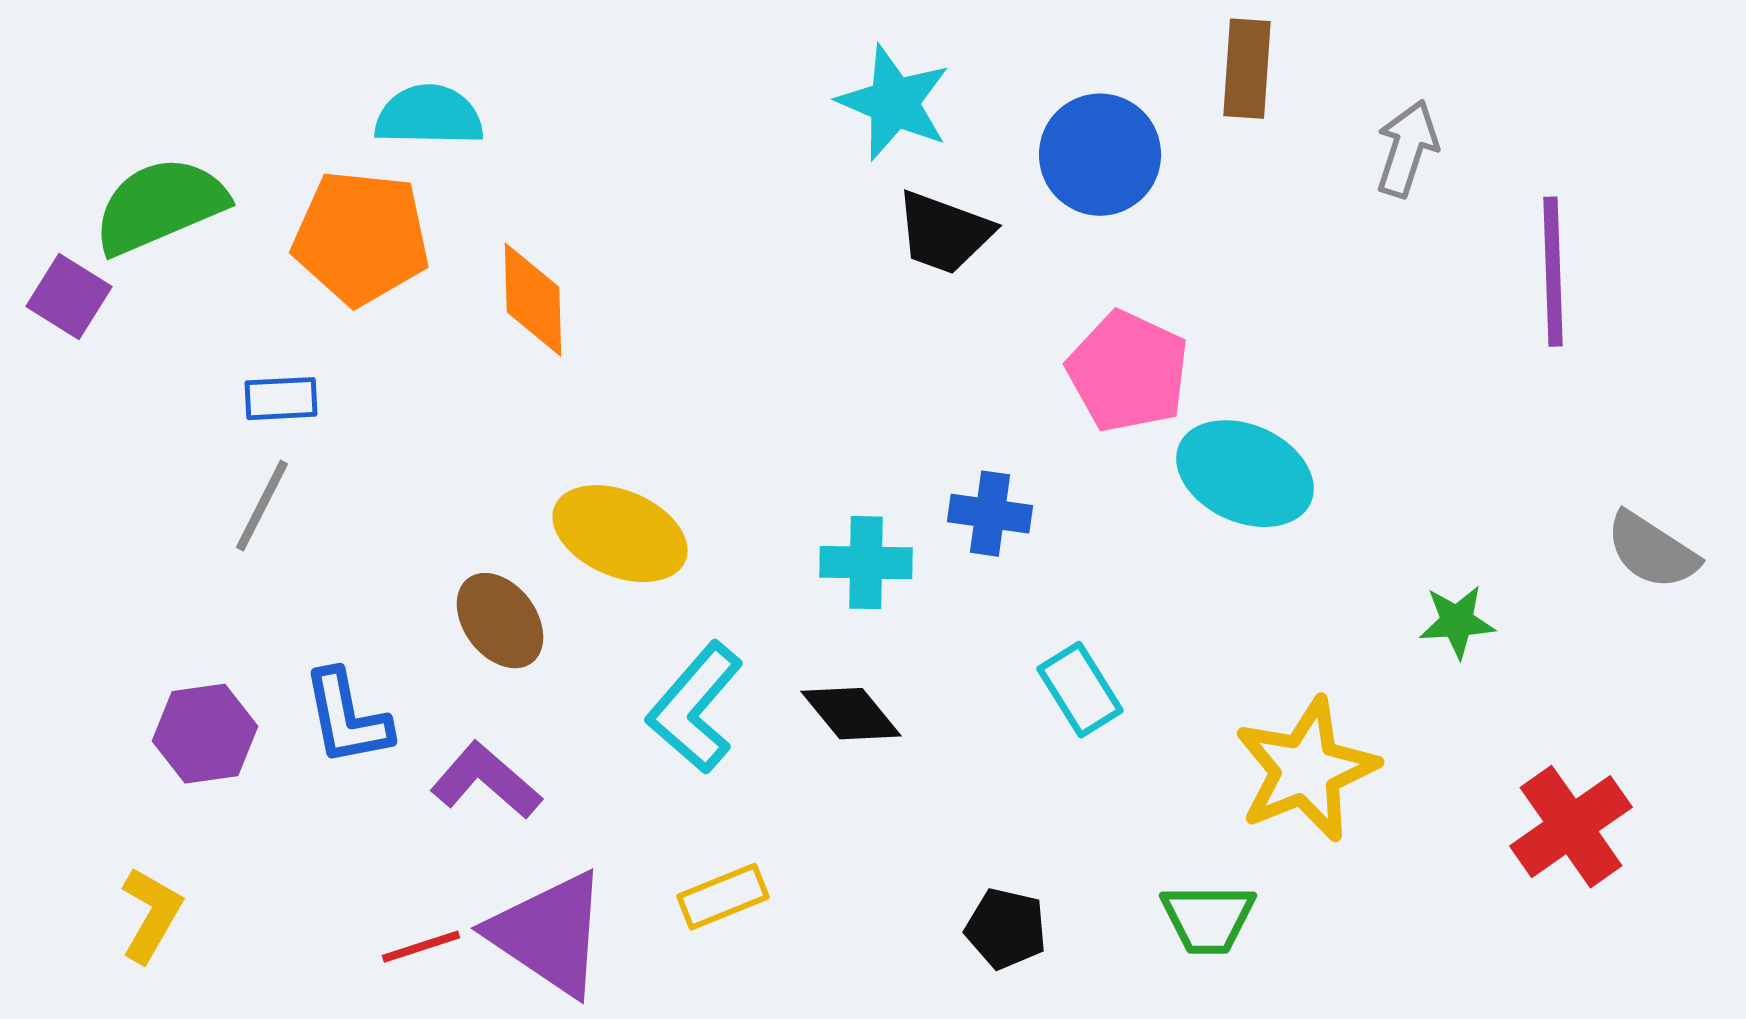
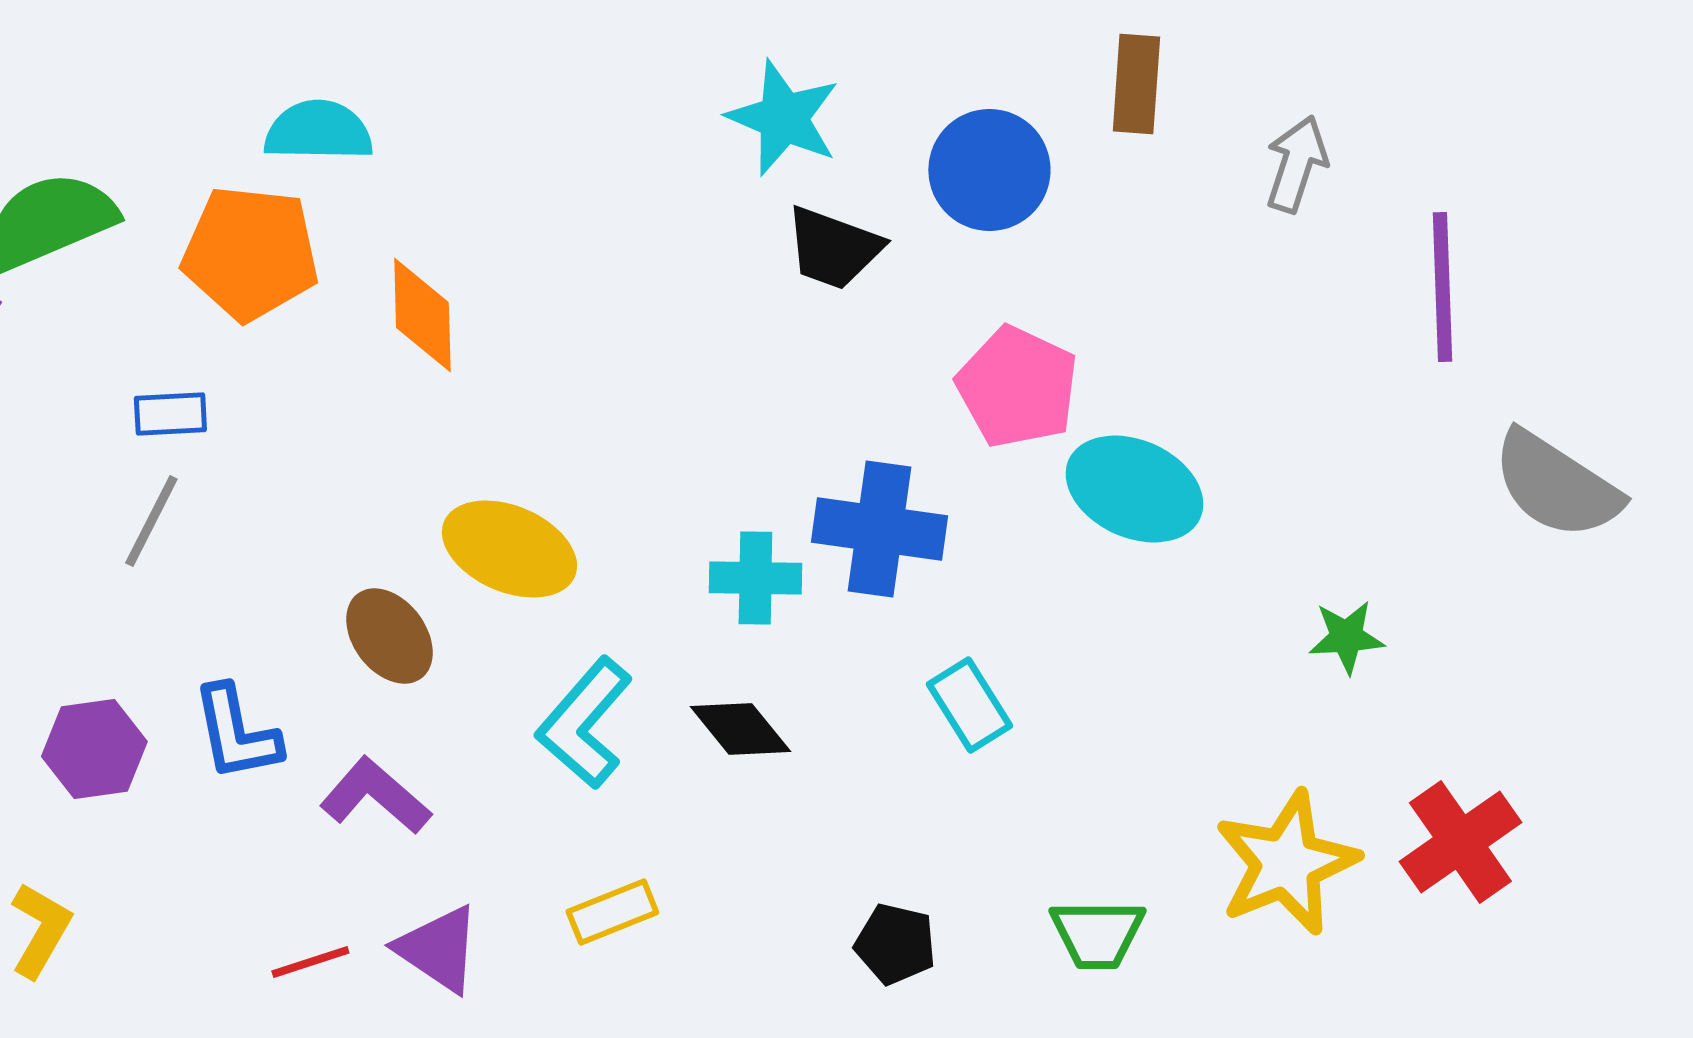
blue cross: (990, 514) -> (879, 529), size x1.6
gray semicircle: (1652, 551) -> (1556, 485), moved, size x1.4
yellow star: (1306, 770) -> (1286, 863), moved
purple triangle: (549, 934) -> (438, 949), size x0.7

